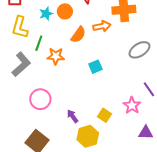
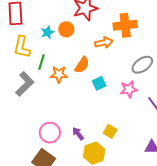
orange semicircle: (78, 35) -> (82, 65), moved
pink circle: (40, 99) -> (50, 133), moved
pink star: (132, 105) -> (129, 89), moved, turned 30

